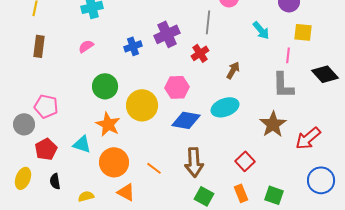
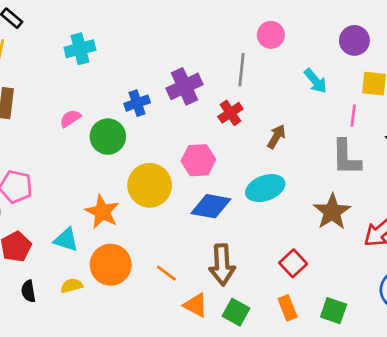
pink semicircle: (86, 46) -> (70, 118), moved
green circle: (105, 86) -> (108, 137), moved
orange triangle: (126, 192) -> (196, 305), moved
yellow semicircle: (86, 196) -> (72, 286), moved

